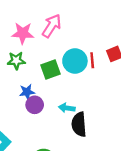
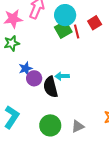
cyan circle: (75, 61) -> (65, 15), moved
green square: (51, 70) -> (63, 29), moved
black semicircle: (79, 124) -> (51, 87), moved

